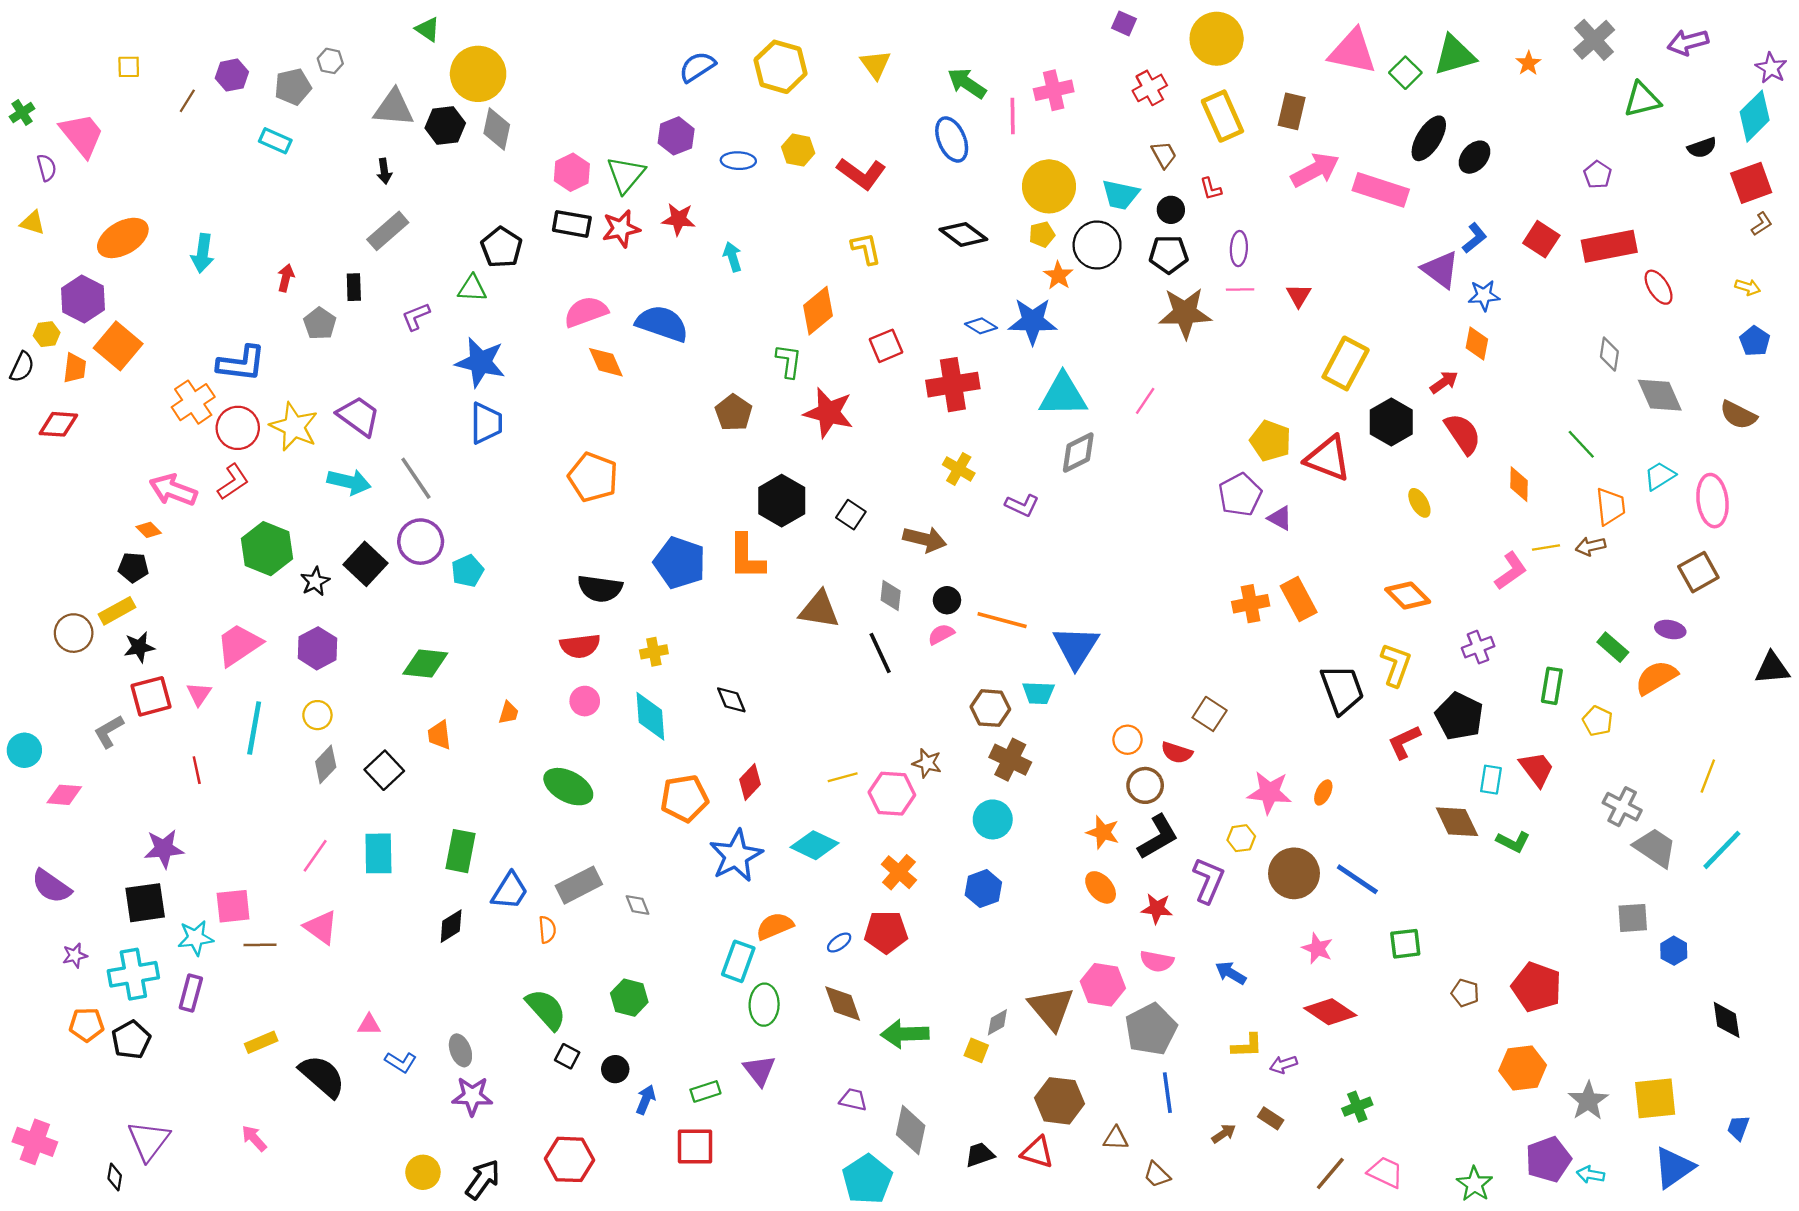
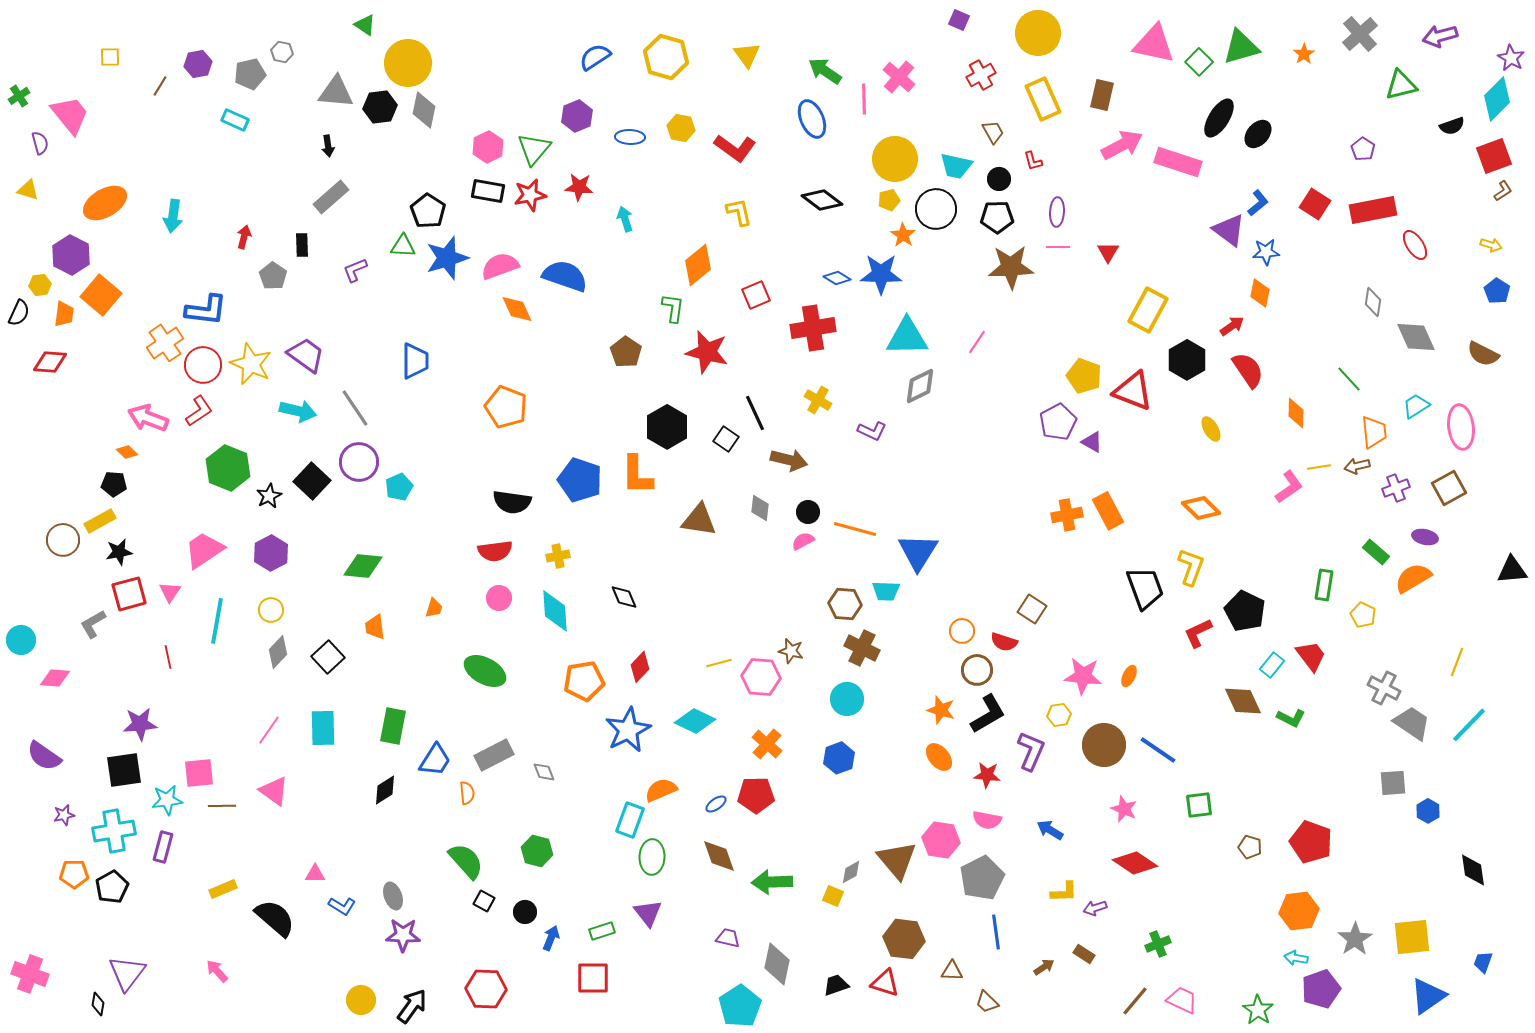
pink cross: (1054, 90) -> (899, 77), turned -36
blue star: (480, 362) -> (447, 258), moved, turned -30
purple cross: (1478, 647) -> (1396, 488), moved
black line: (880, 653) -> (755, 413), moved
cyan rectangle: (1491, 780) -> (1272, 665), turned 30
cyan arrow: (1591, 1175) -> (1296, 958), moved

